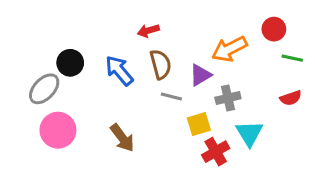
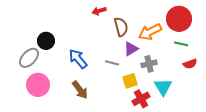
red circle: (274, 29) -> (179, 19), size x1.6
red arrow: (148, 31) -> (99, 11), moved
green line: (292, 58) -> (181, 44), moved
brown semicircle: (161, 64) -> (121, 27), moved
blue arrow: (119, 70) -> (78, 59), moved

